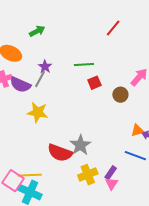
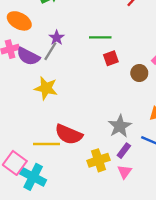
gray star: (80, 145) -> (120, 126), moved
purple rectangle: (111, 173) -> (124, 151), moved
yellow line: (30, 175) -> (47, 144), moved

